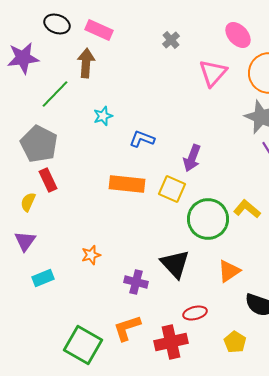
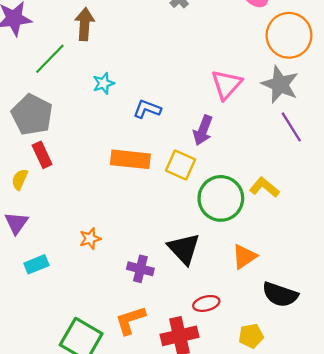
pink triangle: (213, 73) -> (226, 84), moved
yellow pentagon: (235, 342) -> (251, 336), turned 30

